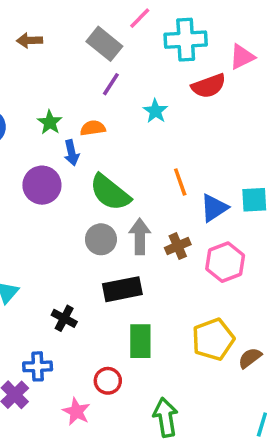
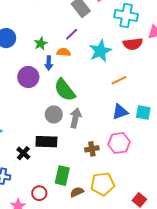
purple line: (111, 84) -> (72, 34), moved
cyan star: (155, 111) -> (100, 51), size x1.6
orange line: (180, 182) -> (119, 80), moved, turned 70
brown cross: (178, 246) -> (92, 149), moved
black rectangle: (122, 289) -> (46, 142), moved
brown semicircle: (250, 358) -> (77, 192), moved

